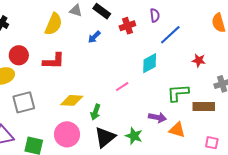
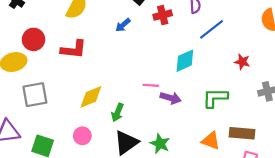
pink line: (122, 87) -> (151, 85), turned 32
yellow diamond: (72, 100) -> (91, 97), turned -30
brown rectangle: (204, 106) -> (242, 133), moved
purple arrow: (157, 117) -> (171, 98), moved
pink circle: (67, 134) -> (82, 136), size x0.6

